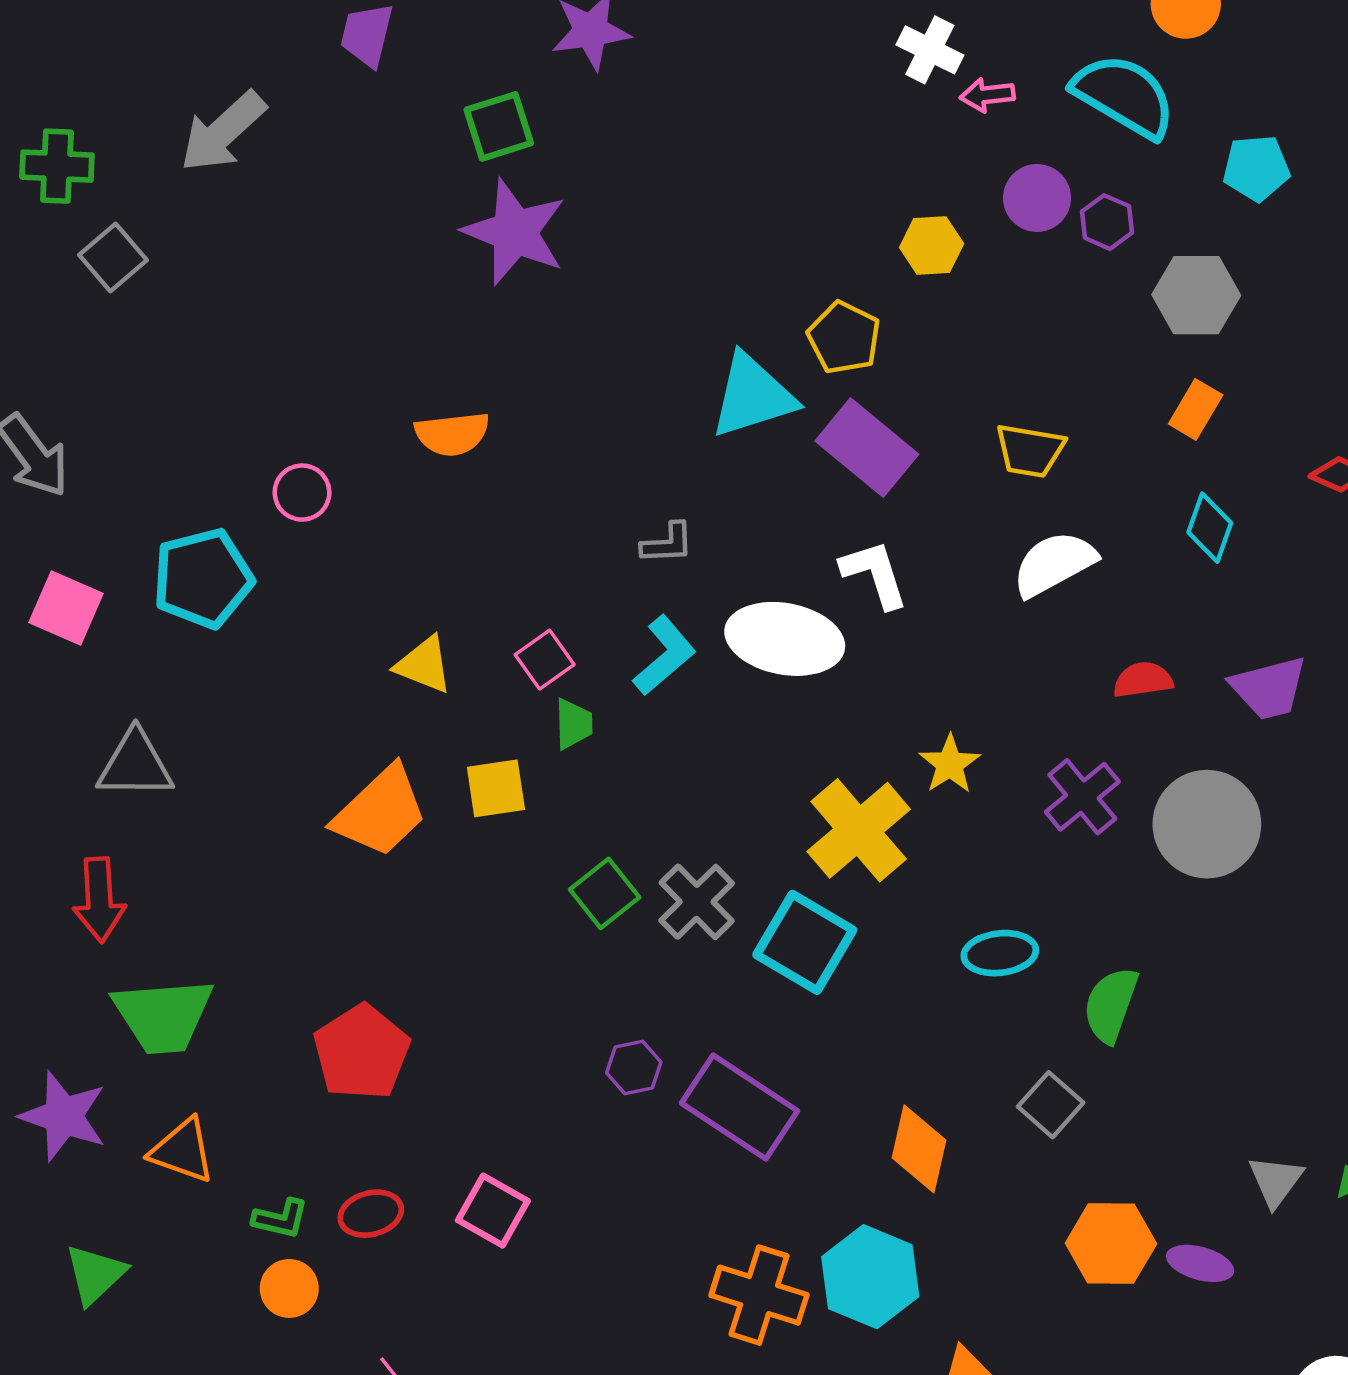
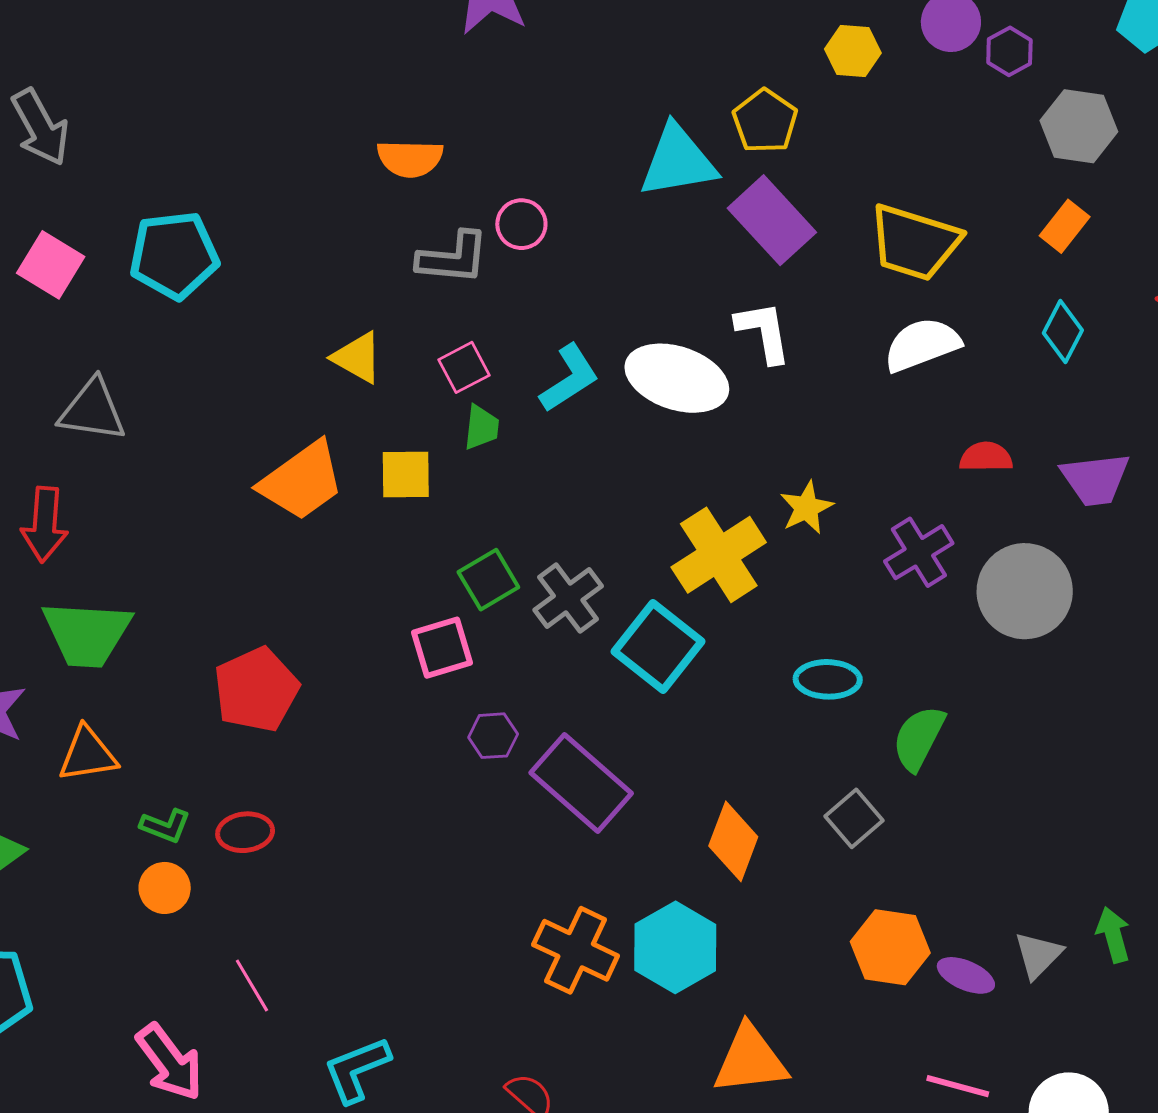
yellow trapezoid: (1030, 451) -> (914, 243), size x1.5
pink circle: (302, 493) -> (521, 224), moved
gray L-shape: (667, 543) -> (453, 258), moved, size x1.5
orange triangle: (183, 1151) -> (88, 754), turned -36
gray triangle: (1276, 1181) -> (1038, 955), moved
pink square: (493, 1211) -> (442, 648), moved, turned 36

